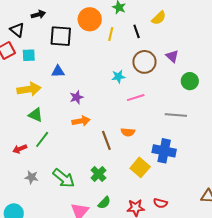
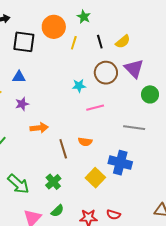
yellow semicircle: (159, 18) -> (123, 42), moved
purple triangle: (172, 56) -> (134, 69), size x1.5
purple star: (77, 97) -> (22, 104), moved

